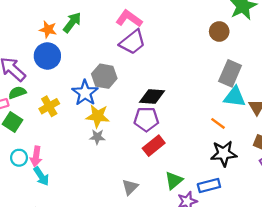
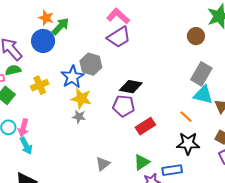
green arrow: (72, 22) -> (60, 26), moved
red rectangle: (154, 146) -> (145, 126), moved

